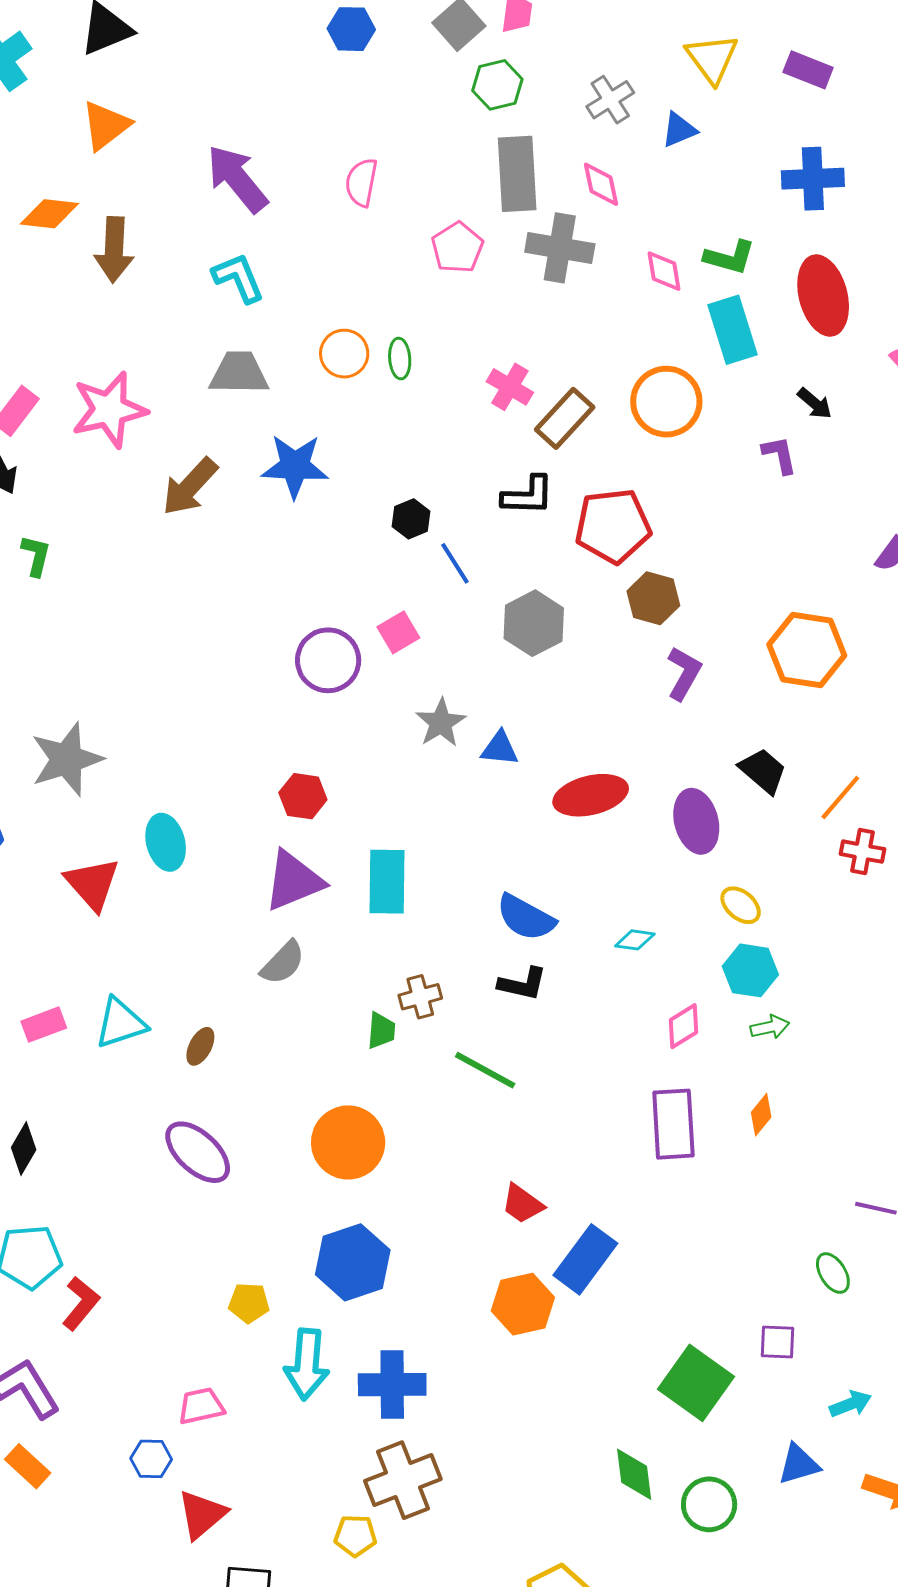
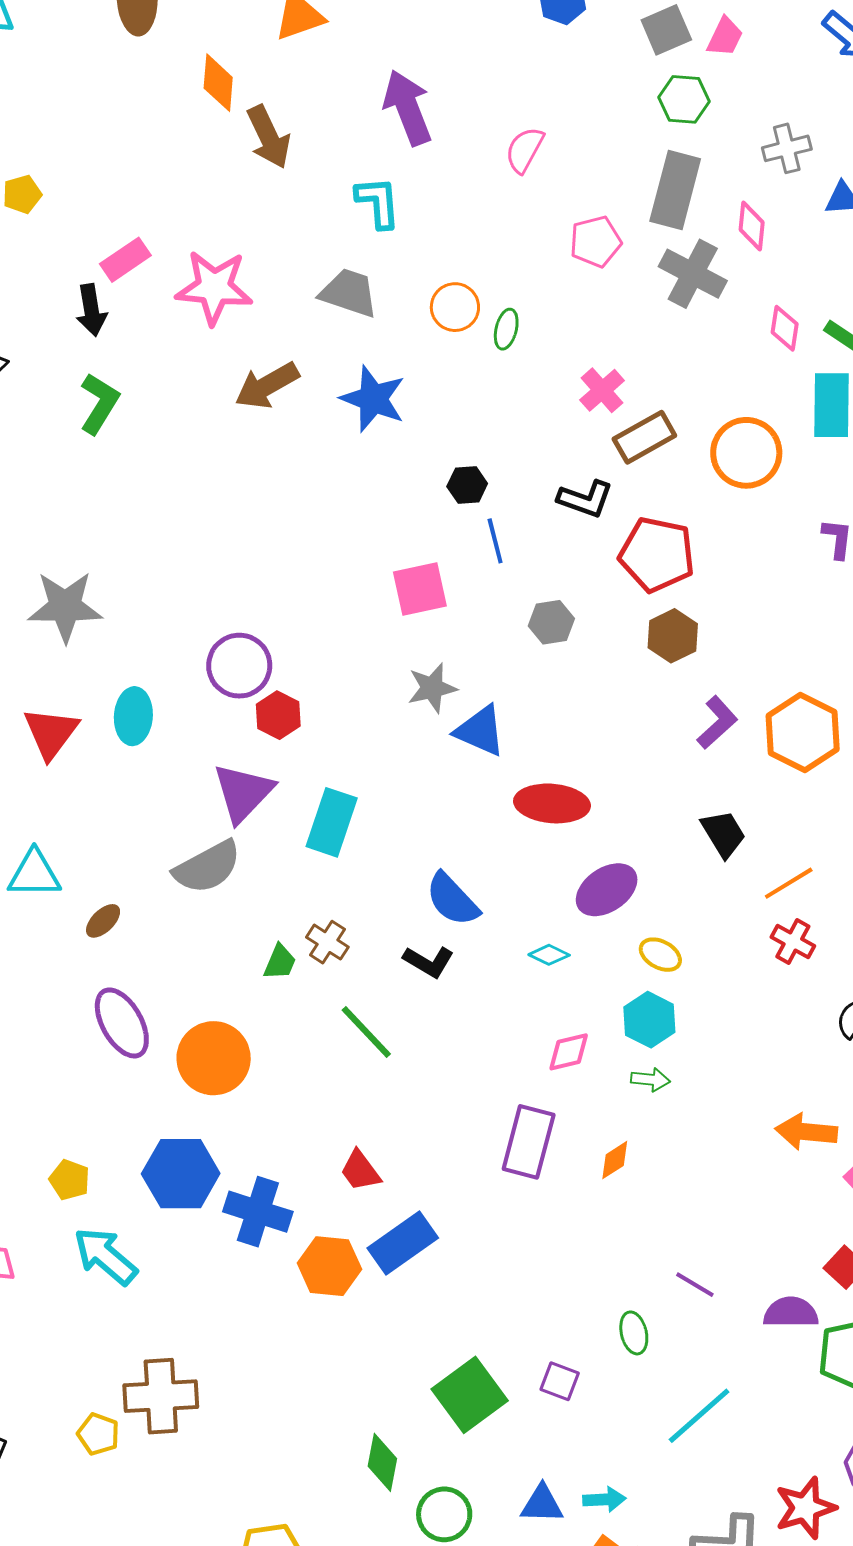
orange diamond: (49, 214) -> (218, 83), turned 70
brown arrow: (114, 250) -> (269, 137), turned -46
green L-shape: (36, 556) -> (99, 403), size x1.4
gray hexagon: (534, 623) -> (551, 622), size x0.7
pink square: (398, 632) -> (420, 589), size x1.4
purple circle: (328, 660) -> (239, 666), moved
purple L-shape: (684, 673) -> (717, 723), moved
blue triangle: (500, 748) -> (480, 731), size x1.4
purple ellipse: (696, 821) -> (607, 890), moved, turned 52
purple triangle: (294, 881) -> (243, 793), turned -42
yellow ellipse: (741, 905) -> (660, 955), turned -30
gray semicircle: (283, 963) -> (207, 867), size x1.4
brown cross: (420, 997) -> (327, 942), turned 30
purple ellipse: (198, 1152) -> (122, 1023), moved
cyan arrow: (307, 1364) -> (105, 1256), turned 108
blue cross: (392, 1385) -> (258, 1212), moved
cyan arrow: (851, 1404) -> (604, 1499), moved

